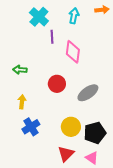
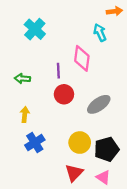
cyan arrow: (74, 16) -> (100, 33), moved, turned -35
cyan cross: (39, 17) -> (35, 29), moved
purple line: (52, 37) -> (58, 71), moved

